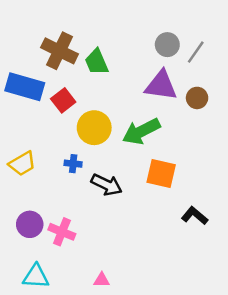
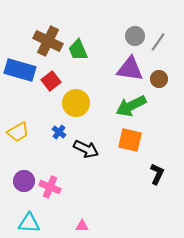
green arrow: (141, 131) -> (131, 106), moved
blue cross: (73, 164) -> (59, 132), turned 32
black L-shape: (195, 216) -> (157, 174), turned 75

